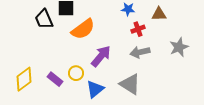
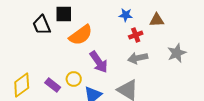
purple arrow: (101, 56) -> (99, 62), turned 105

